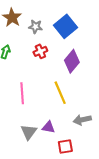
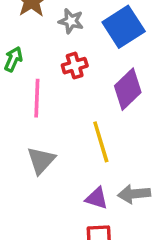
pink line: (22, 93) -> (37, 98), moved
purple triangle: (48, 127) -> (97, 198), moved
gray triangle: (29, 132) -> (41, 160), moved

